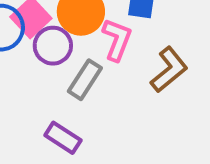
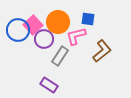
pink L-shape: (117, 40) -> (76, 36), turned -125

